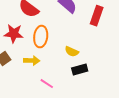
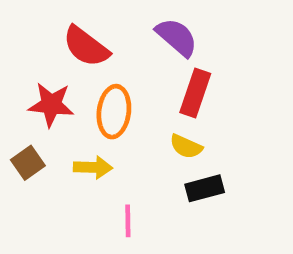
red rectangle: (97, 16) -> (195, 93), moved
pink line: (47, 84) -> (128, 221), turned 56

